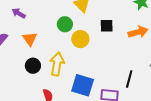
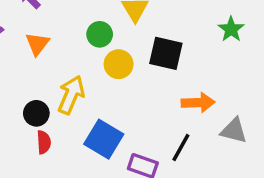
black square: (107, 26) -> (166, 53), size x1.5
orange arrow: (138, 32) -> (198, 103), moved
black circle: (33, 66) -> (36, 113), moved

